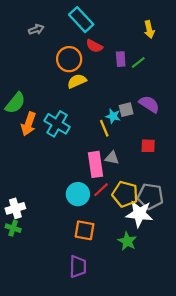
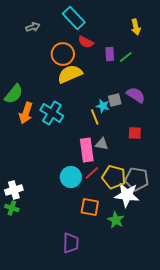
yellow semicircle: (77, 81) -> (70, 74), size x1.4
orange square: (84, 230) -> (90, 207), moved

